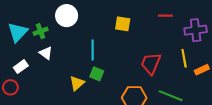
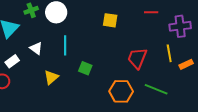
green cross: (41, 31) -> (31, 10), moved
cyan line: (93, 50) -> (65, 45), moved
yellow triangle: (77, 83) -> (51, 77), moved

